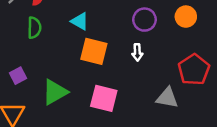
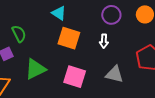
green semicircle: (34, 28) -> (19, 34), moved, turned -30
gray triangle: (167, 98) -> (115, 74), moved

